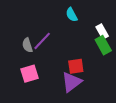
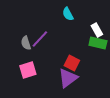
green rectangle: (103, 45) -> (98, 43), turned -48
red square: (76, 66) -> (72, 63), turned 35

